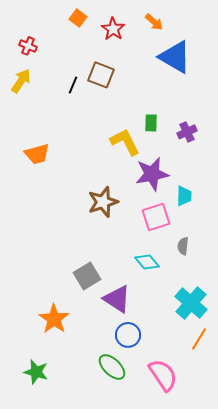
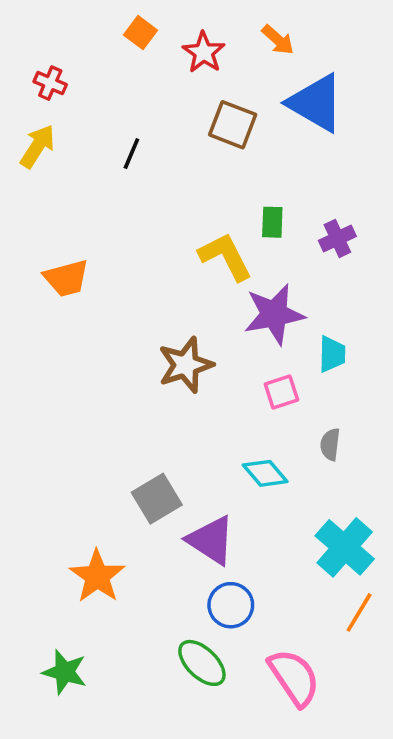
brown square: (101, 75) -> (233, 125), moved
pink square: (156, 217) -> (281, 392), size x0.7

